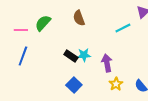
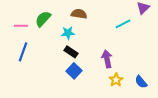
brown semicircle: (79, 18) -> (79, 14), turned 119
cyan star: (84, 55) -> (68, 33), moved
blue square: (74, 85) -> (74, 71), moved

